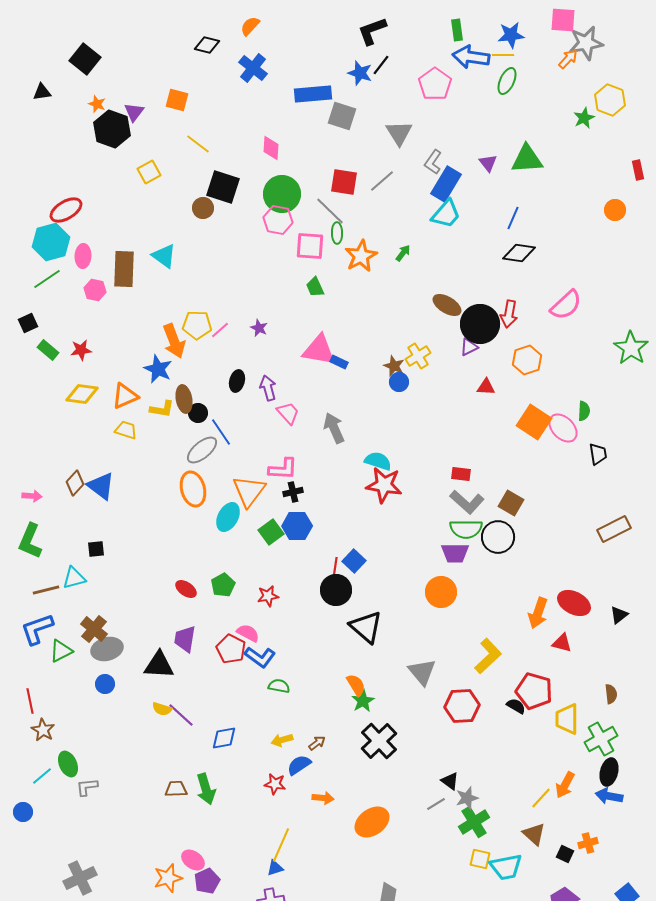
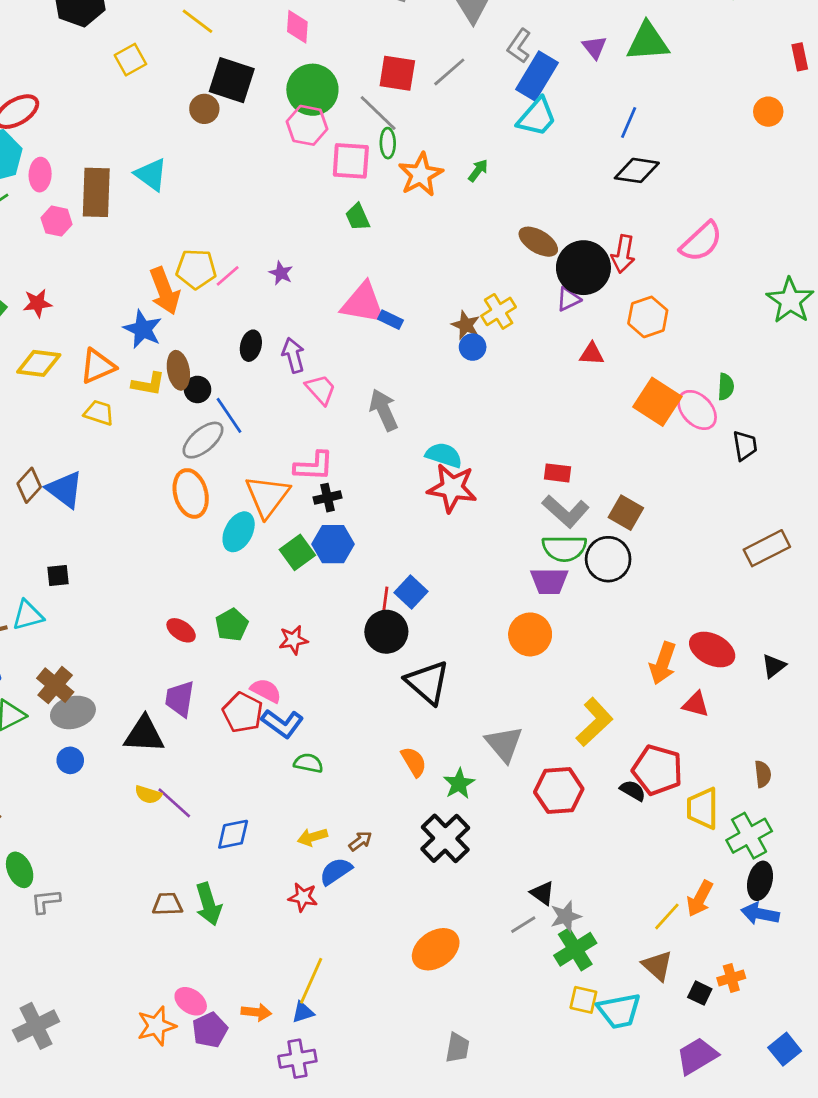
green star: (363, 701) -> (459, 784), moved
orange arrow: (323, 798) -> (256, 1012), moved

